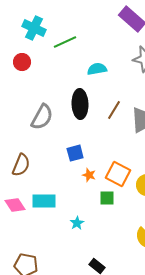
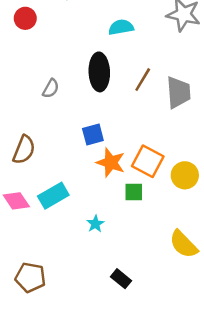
gray semicircle: (42, 117) -> (51, 89), size x0.6
orange star: (89, 175) -> (111, 163), size x1.6
cyan rectangle: (44, 201) -> (53, 196), turned -30

